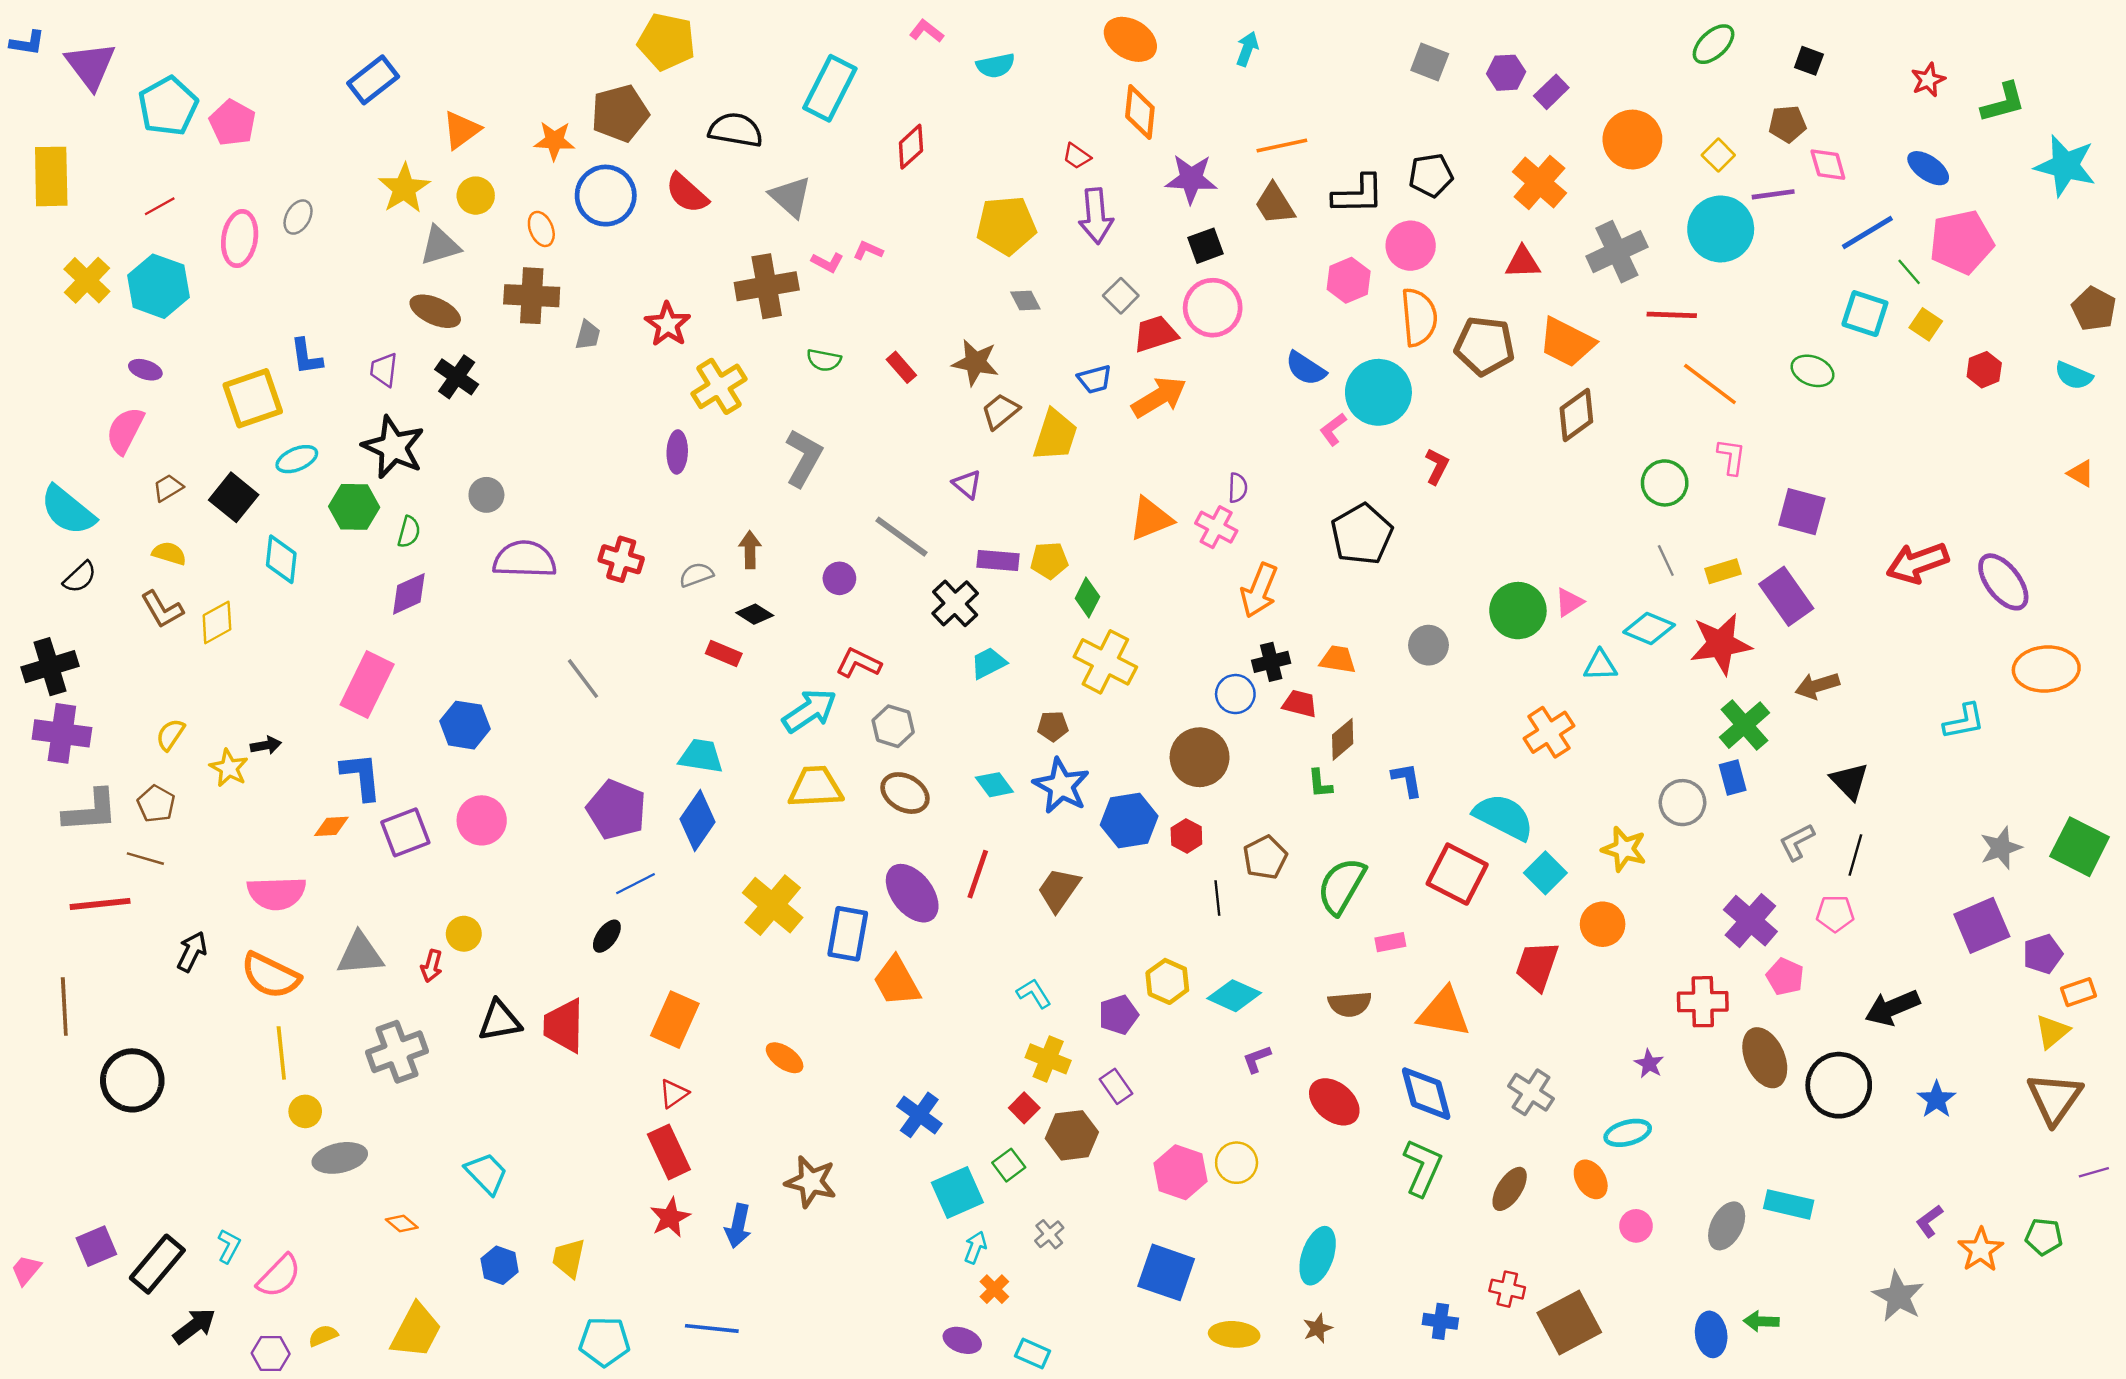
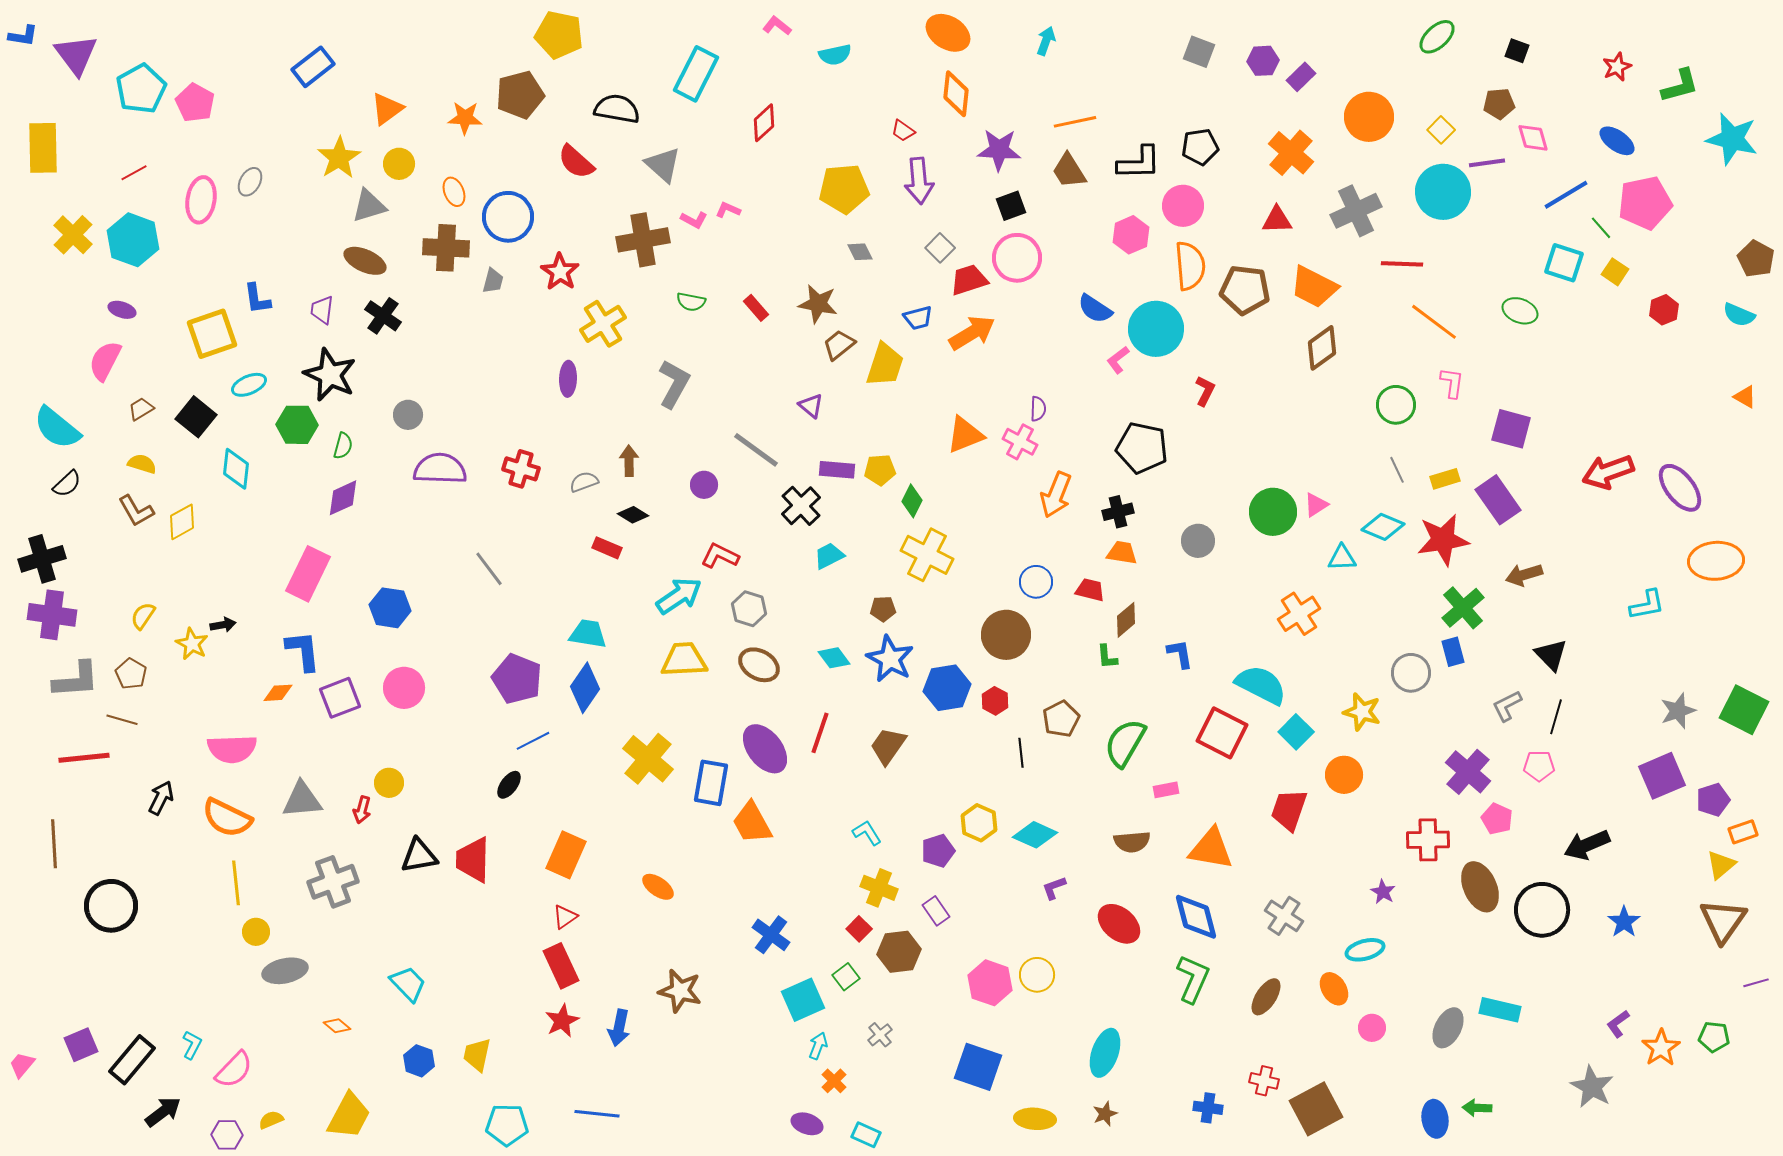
blue circle: (606, 196) -> (508, 217), moved
black pentagon: (1362, 534) -> (1142, 448), turned -30
black cross: (1271, 662) -> (1118, 512), moved

